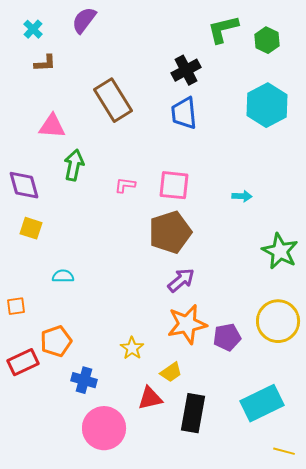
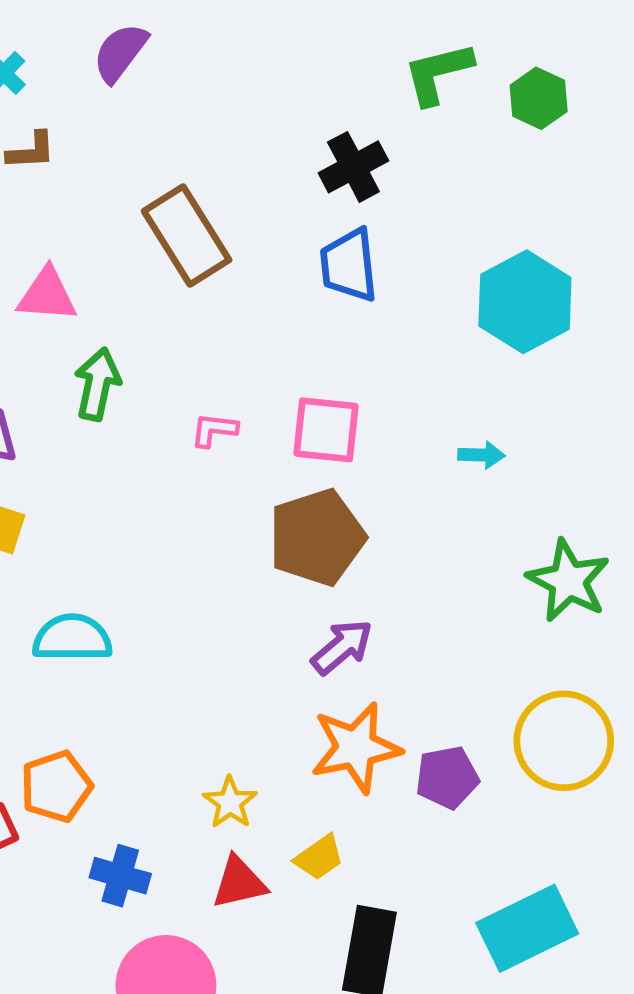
cyan hexagon: (267, 105) -> (525, 302), moved
cyan semicircle: (63, 276) -> (72, 638), size x1.6
red triangle: (150, 398) -> (239, 883), moved

